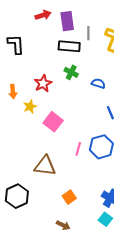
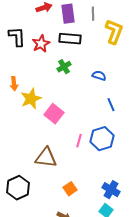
gray line: (88, 33) -> (93, 14), moved
green cross: (71, 72) -> (64, 67), moved, turned 32
red star: (43, 83) -> (41, 44), moved
yellow star: (30, 107) -> (31, 99), size x1.5

